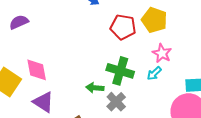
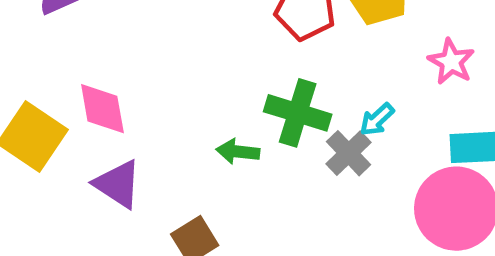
pink star: (162, 53) -> (451, 62), moved
gray cross: (116, 102) -> (349, 153), moved

